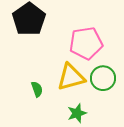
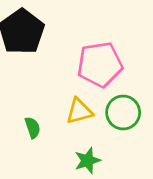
yellow triangle: (71, 77) -> (79, 111), size x0.7

